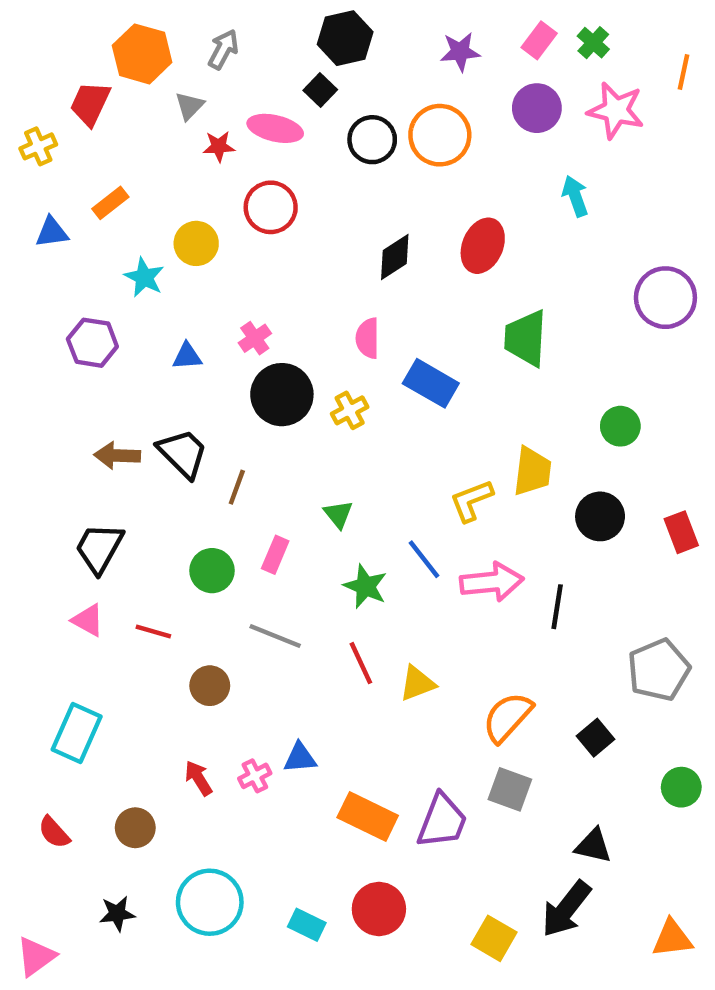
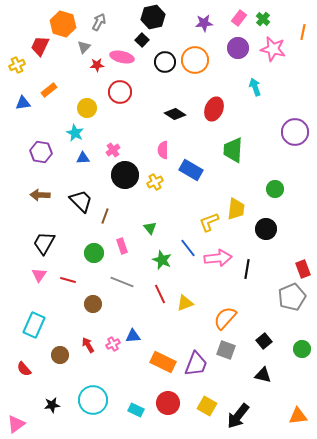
black diamond: (395, 257) -> (175, 114), turned 65
cyan star: (144, 277) -> (75, 133), moved
brown arrow: (117, 456) -> (40, 195), moved
red rectangle: (681, 532) -> (303, 269), moved
pink rectangle: (275, 555) -> (122, 246), turned -42
pink triangle: (88, 620) -> (39, 275), turned 35
black square: (596, 738) -> (264, 341), moved
brown circle: (135, 828) -> (60, 355), moved
black arrow: (566, 909) -> (238, 416), moved
yellow square: (494, 938) -> (207, 406), moved

